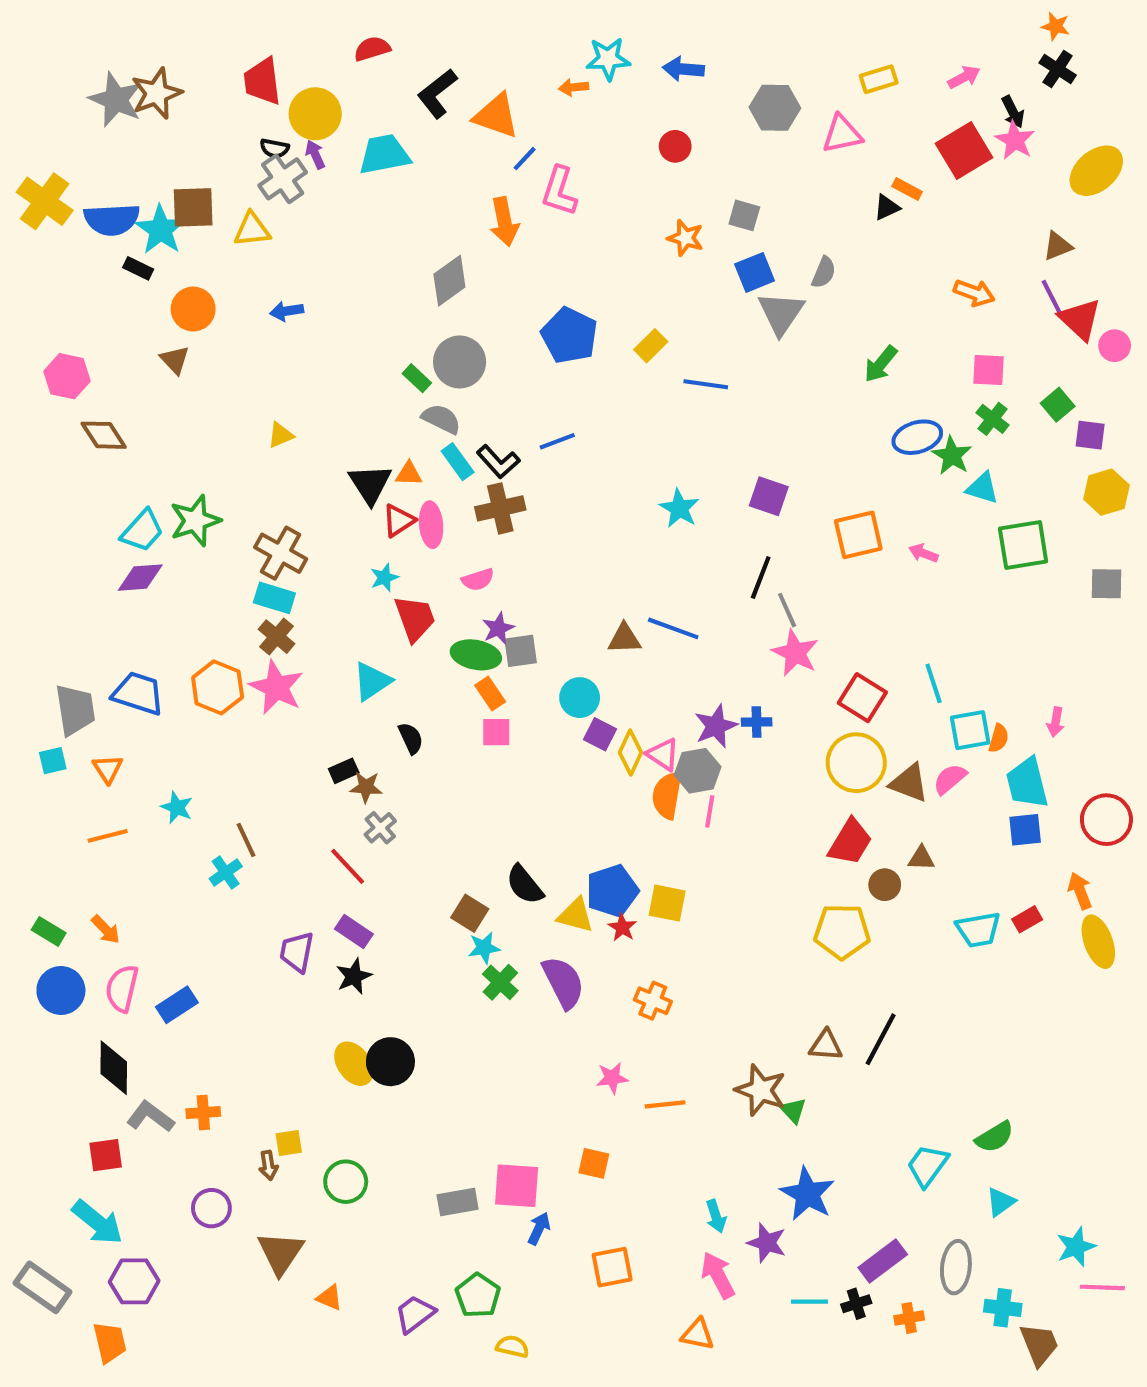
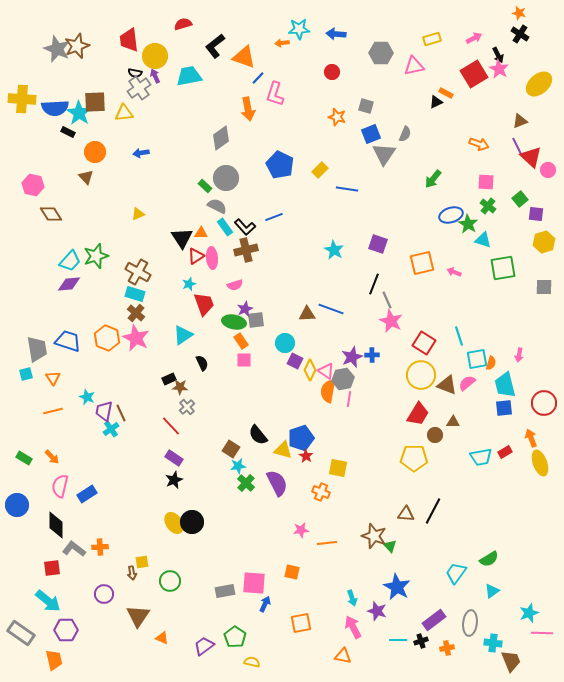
yellow cross: (45, 201) -> (22, 99), turned -32
yellow square: (667, 903) -> (338, 468), moved
purple trapezoid: (297, 952) -> (104, 411), moved
blue circle: (61, 990) -> (17, 505), moved

